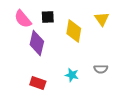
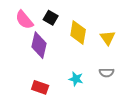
black square: (48, 17) -> (51, 18), turned 32
yellow triangle: (102, 19) -> (108, 38), moved

